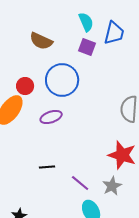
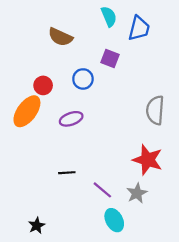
purple square: (87, 47) -> (110, 58), moved
blue circle: (62, 80) -> (83, 79), size x0.6

